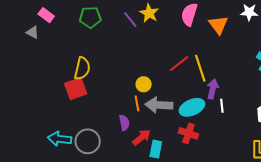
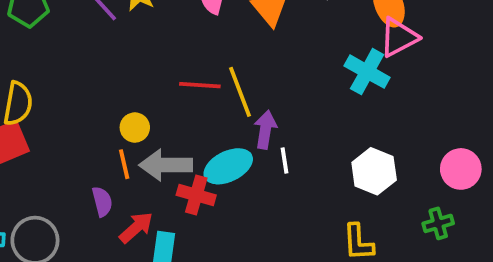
red line: (179, 64) -> (200, 85), turned 45
red cross: (188, 133) -> (196, 195), moved

